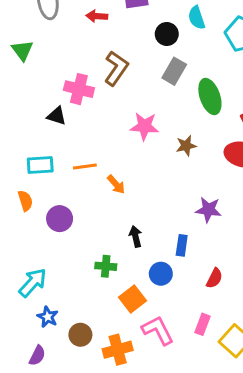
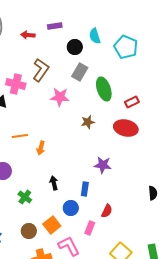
pink star: (144, 126) -> (60, 97), moved
orange arrow: (116, 184) -> (41, 148), turned 56
green cross: (106, 266) -> (25, 197), moved, turned 32
pink rectangle: (202, 324) -> (90, 228), moved
brown circle: (80, 335) -> (29, 231), moved

